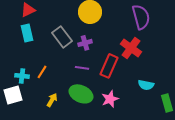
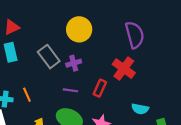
red rectangle: (109, 66) -> (100, 88), size x0.7
orange line: (42, 72) -> (27, 95), turned -56

